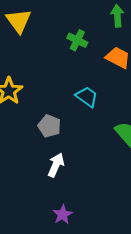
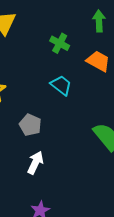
cyan trapezoid: (87, 97) -> (61, 85), moved

